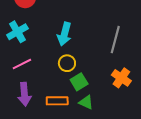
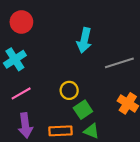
cyan arrow: (64, 34) -> (84, 40), moved
gray line: (115, 40) -> (119, 63), turned 60

